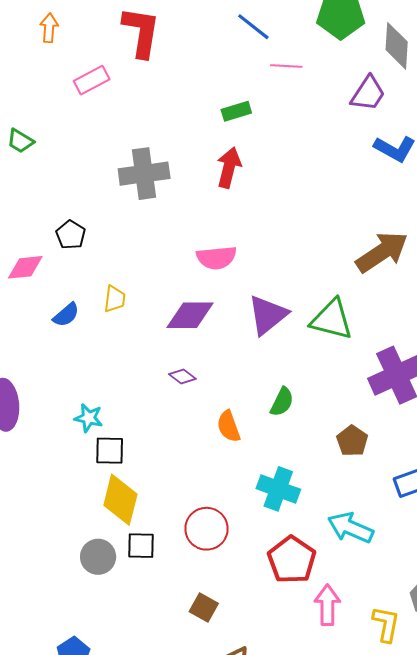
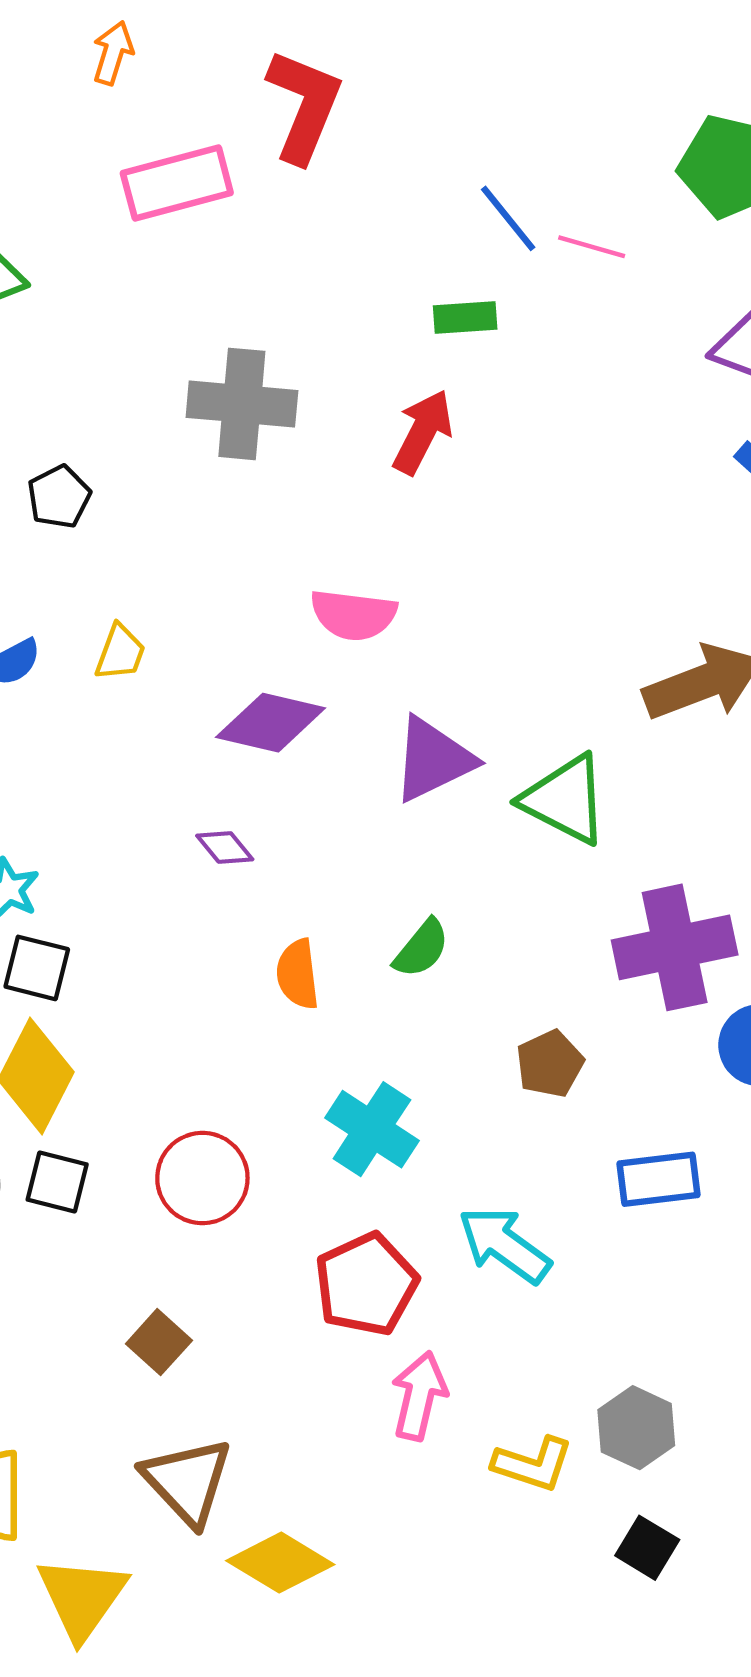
blue line: (253, 27) -> (508, 218), moved
pink rectangle: (92, 80) -> (177, 183), size x1.4
yellow L-shape: (386, 624) -> (533, 1464), turned 84

